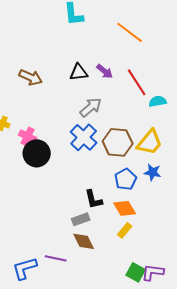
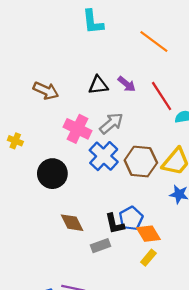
pink cross: (28, 136) -> (78, 129), moved, size x1.4
blue pentagon: (126, 179) -> (131, 218), moved
brown diamond: (84, 241) -> (72, 223), moved

